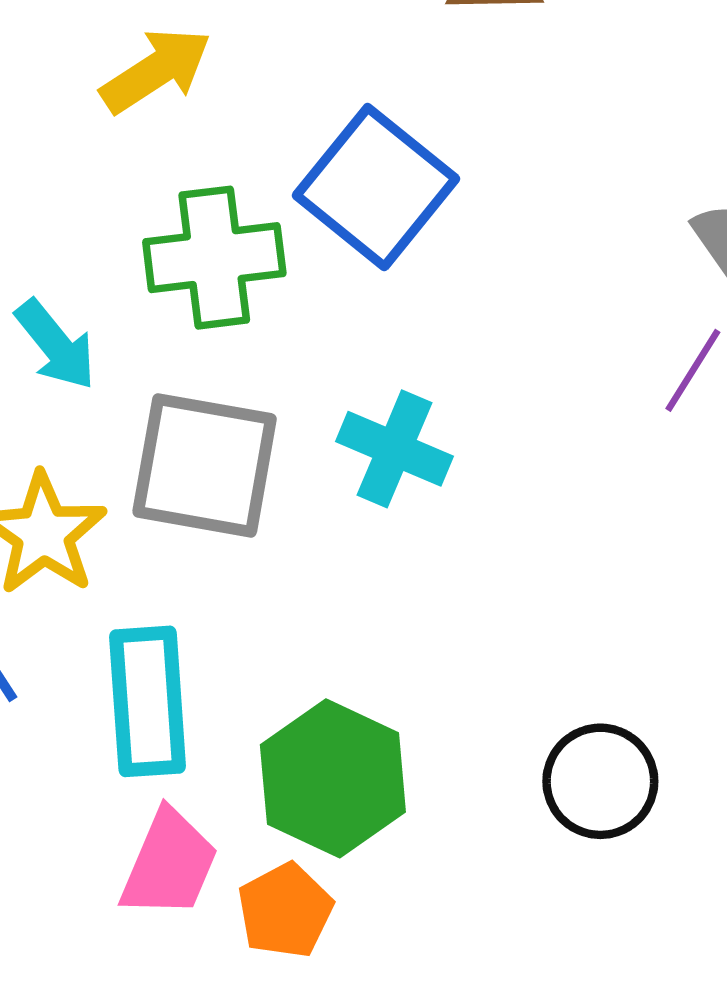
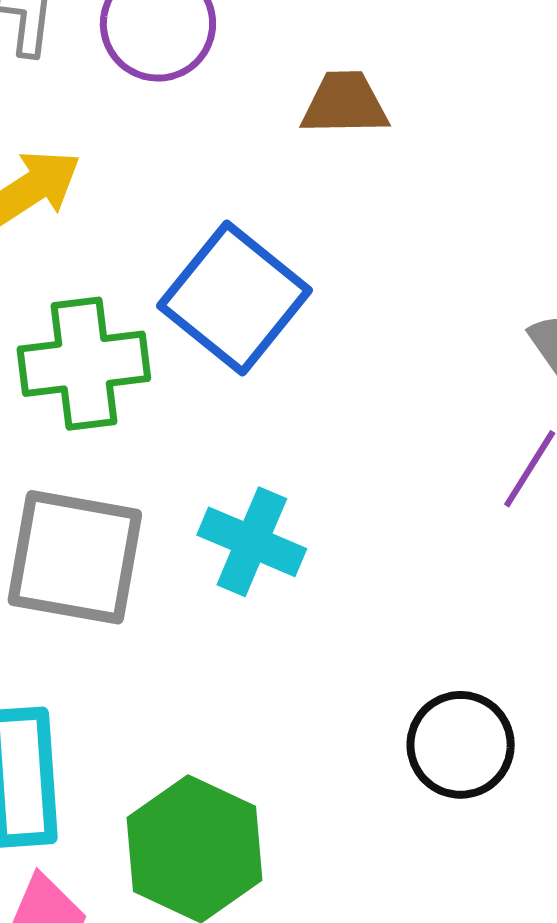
black circle: (600, 781) -> (461, 745), moved

